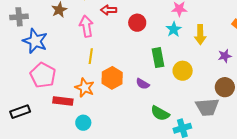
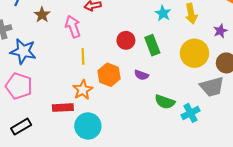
red circle: (137, 23) -> (126, 40), moved
yellow circle: (183, 71) -> (194, 53), moved, size x1.4
pink pentagon: (43, 75) -> (19, 86), moved
orange star: (85, 88) -> (83, 90), turned 30
cyan circle: (83, 123) -> (88, 126), size x1.6

